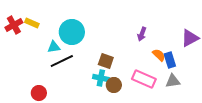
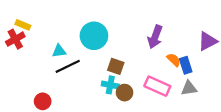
yellow rectangle: (32, 23) -> (23, 25), moved
red cross: (14, 25) -> (15, 39), moved
cyan circle: (72, 32) -> (94, 36), moved
purple arrow: (142, 34) -> (155, 37), size x1.5

